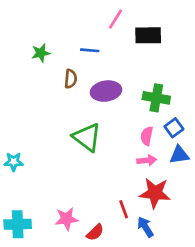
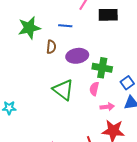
green star: (41, 53) -> (29, 28), size x1.6
green cross: (156, 98) -> (102, 68), moved
pink semicircle: (147, 136) -> (94, 89), moved

